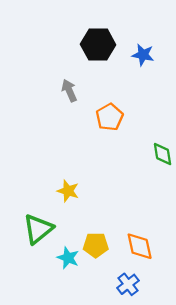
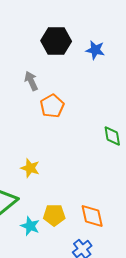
orange pentagon: (110, 117) -> (52, 106), moved

